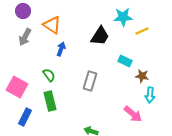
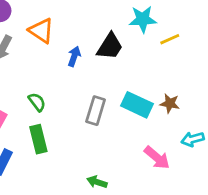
blue arrow: (61, 49) -> (74, 56), moved
cyan rectangle: (125, 61) -> (137, 105), moved, size x1.5
cyan arrow: (150, 95) -> (193, 139), moved, turned 70

